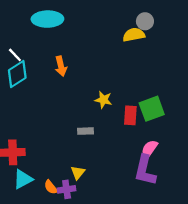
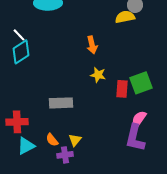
orange arrow: (61, 66) -> (92, 45), moved
gray rectangle: (86, 131) -> (61, 103), moved, size x1.6
orange semicircle: (51, 187) -> (52, 140), moved

